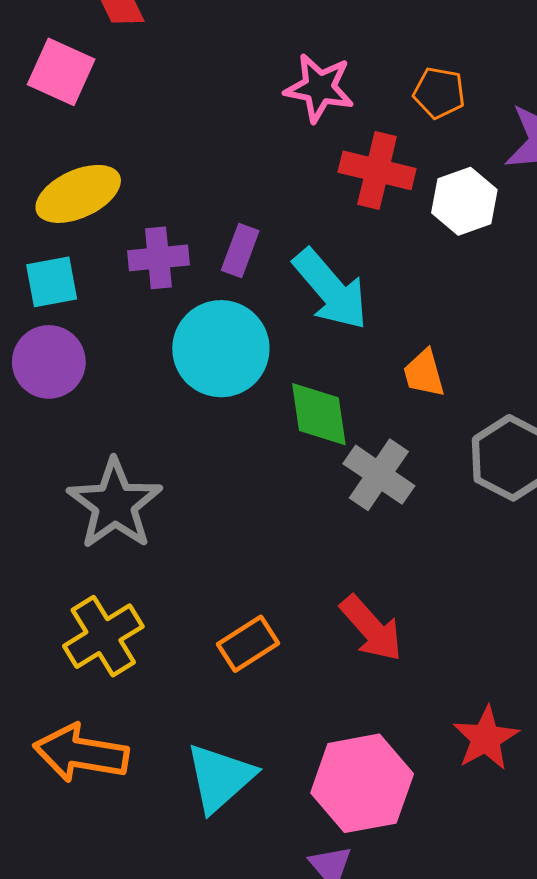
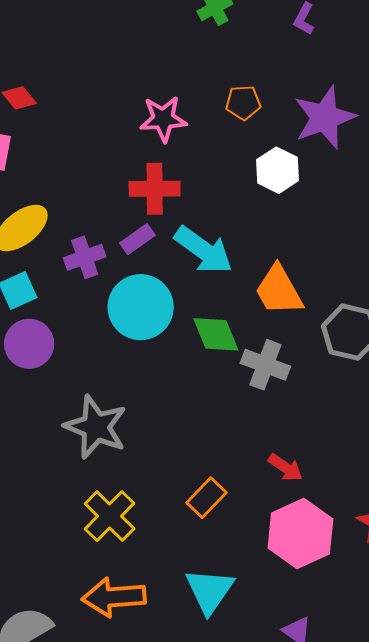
red cross: (377, 170) -> (155, 189), moved
purple rectangle: (240, 251) -> (137, 239), turned 48
orange trapezoid: (424, 373) -> (279, 290), size x1.6
red arrow: (371, 628) -> (285, 467), size x0.7
pink hexagon: (362, 783) -> (300, 534), moved

